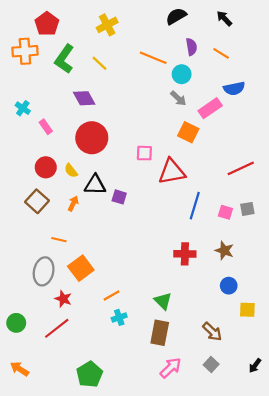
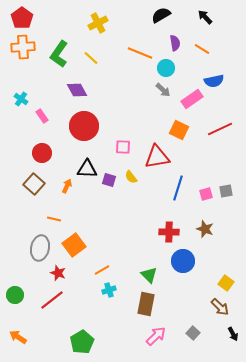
red pentagon: (47, 24) -> (22, 18), moved
orange square: (188, 132) -> (179, 130), moved
pink square: (144, 153) -> (123, 147), moved
red line: (241, 168) -> (220, 129), moved
yellow semicircle: (71, 171) -> (131, 177), moved
pink square: (225, 212) -> (206, 194), turned -32
blue circle: (229, 286) -> (183, 261), moved, size x1.5
yellow square: (247, 310) -> (226, 283), turned 35
brown arrow: (212, 332) -> (220, 307), moved
black arrow: (255, 366) -> (233, 334), turned -64

